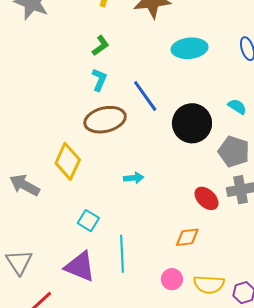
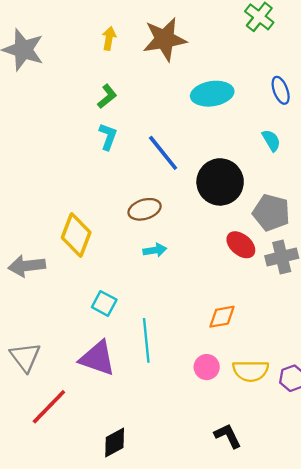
cyan semicircle: (237, 107) -> (271, 140), moved, turned 30
brown ellipse: (105, 120) -> (145, 209), moved, size x0.7
gray arrow: (25, 185) -> (27, 266), turned -32
red ellipse: (206, 198) -> (241, 245), moved

